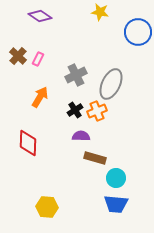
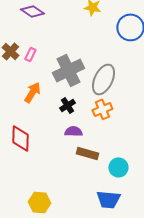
gray cross: (76, 75) -> (68, 70), size x1.4
orange cross: (97, 111) -> (102, 109), moved
cyan circle: (116, 178) -> (118, 167), moved

